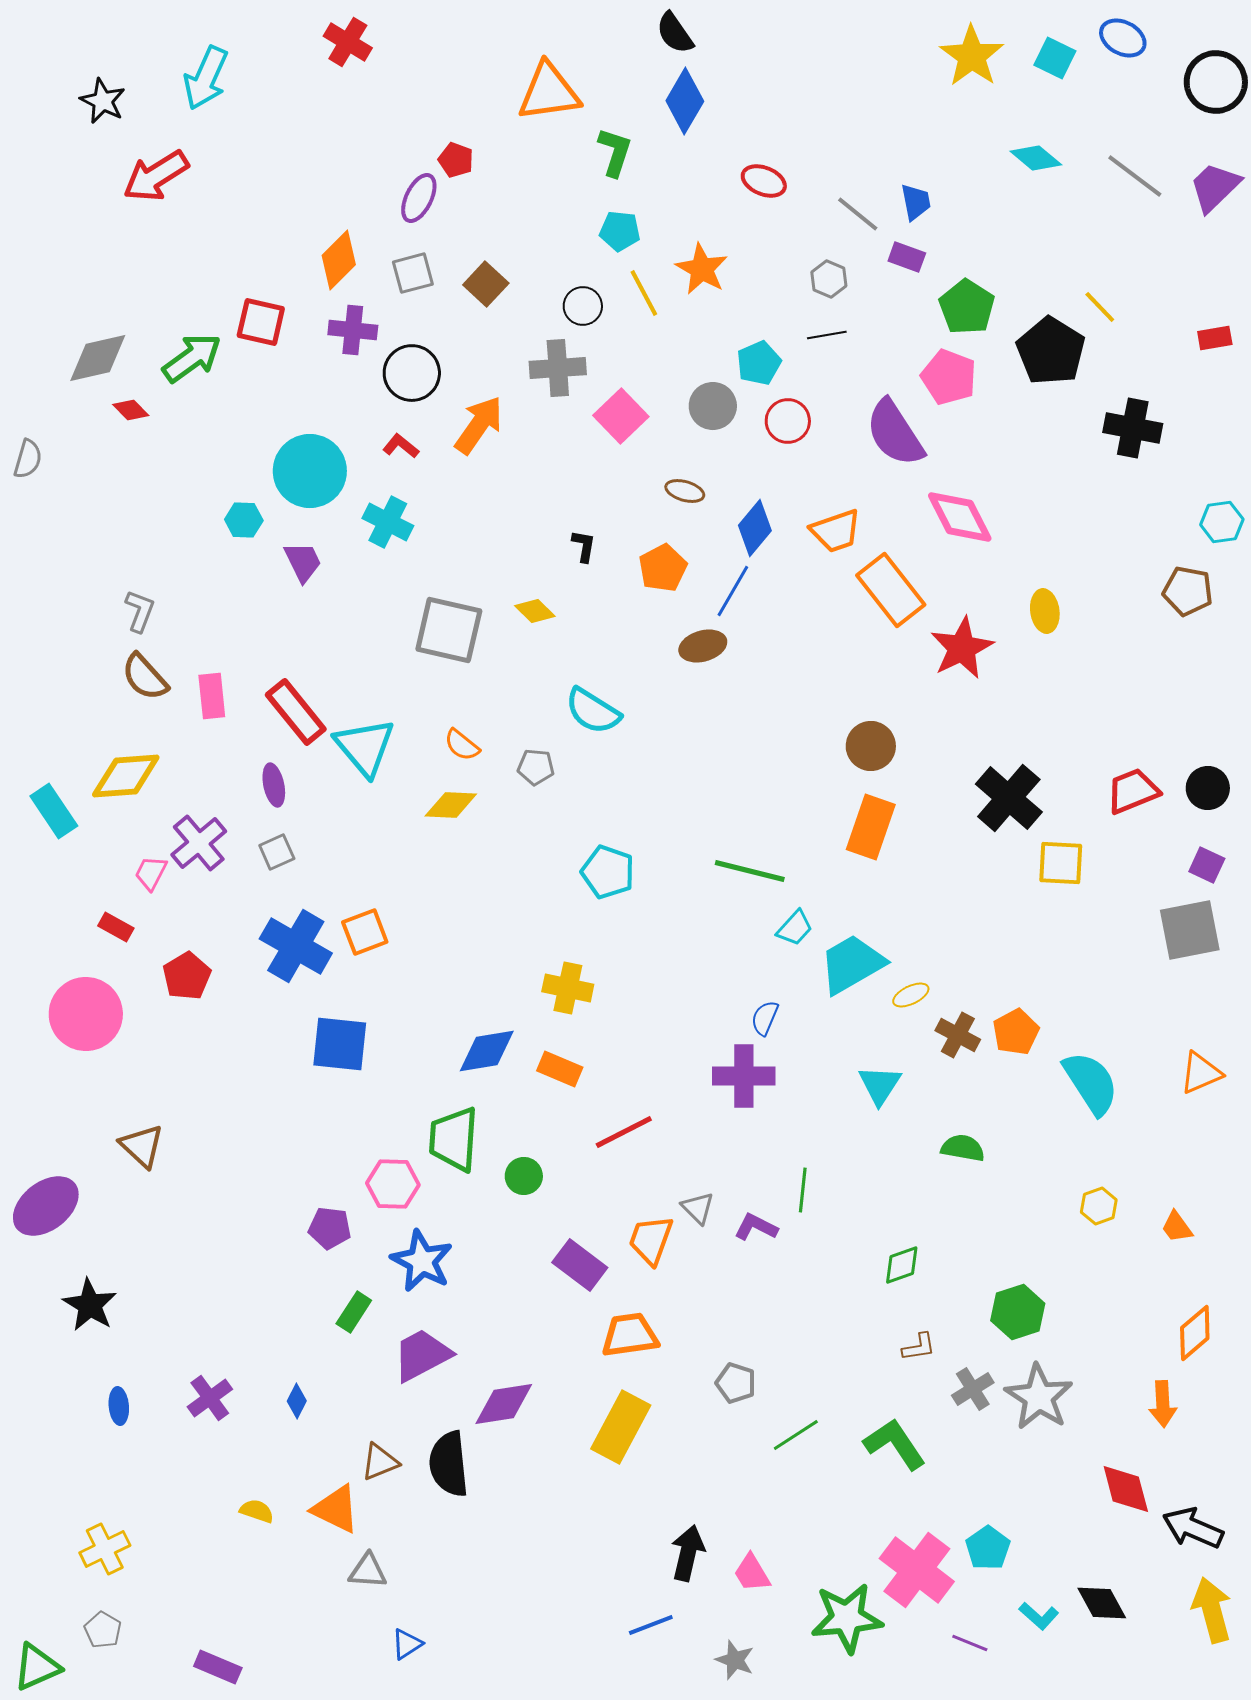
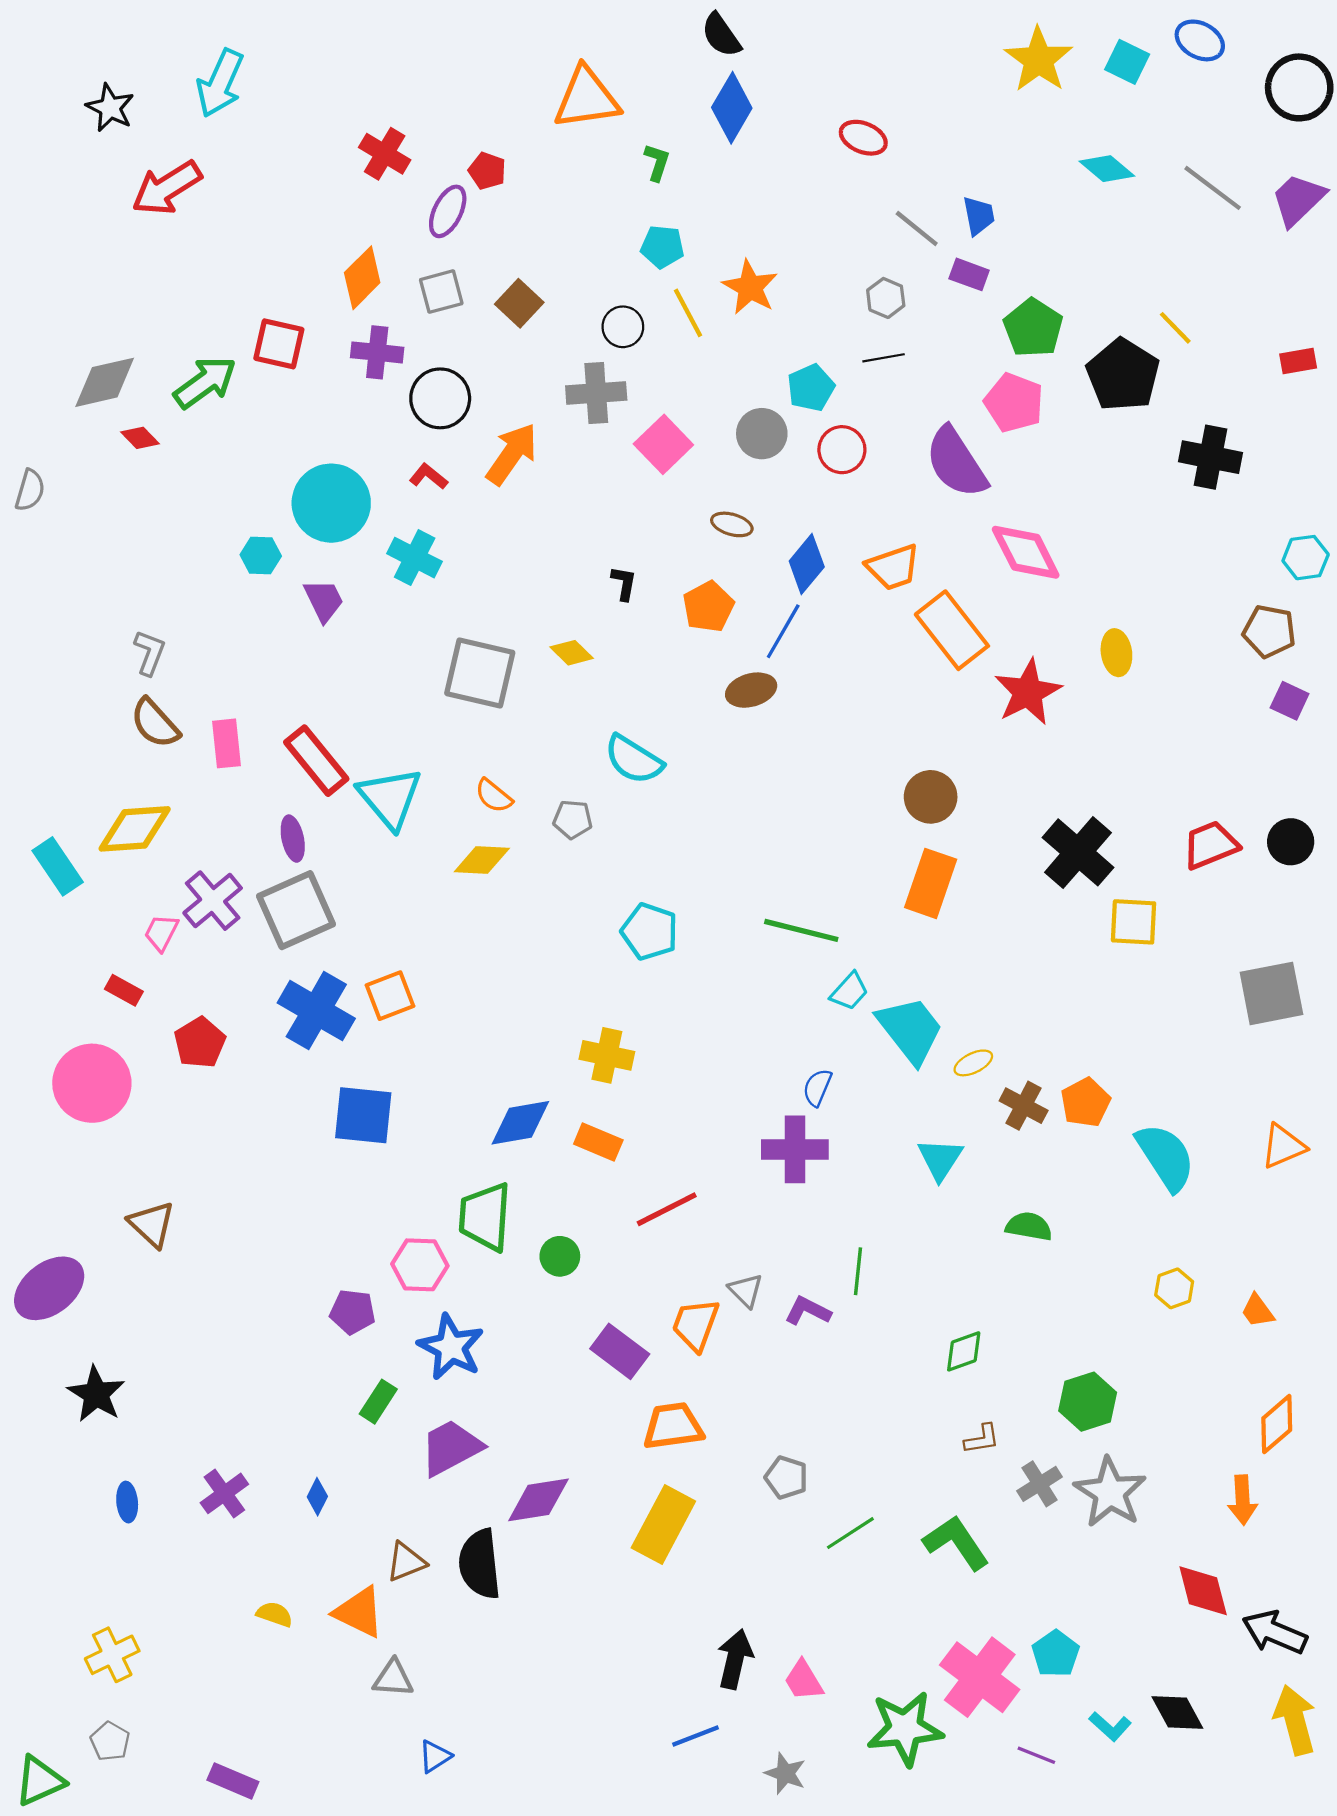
red cross: (348, 42) -> (385, 154), moved
green L-shape: (615, 152) -> (657, 162), size x0.7
red ellipse: (764, 181) -> (863, 138), moved
gray square: (277, 852) -> (296, 910), size x2.0
purple square: (1207, 865) -> (1290, 701), moved
cyan trapezoid: (852, 964) -> (910, 1030), turned 82

